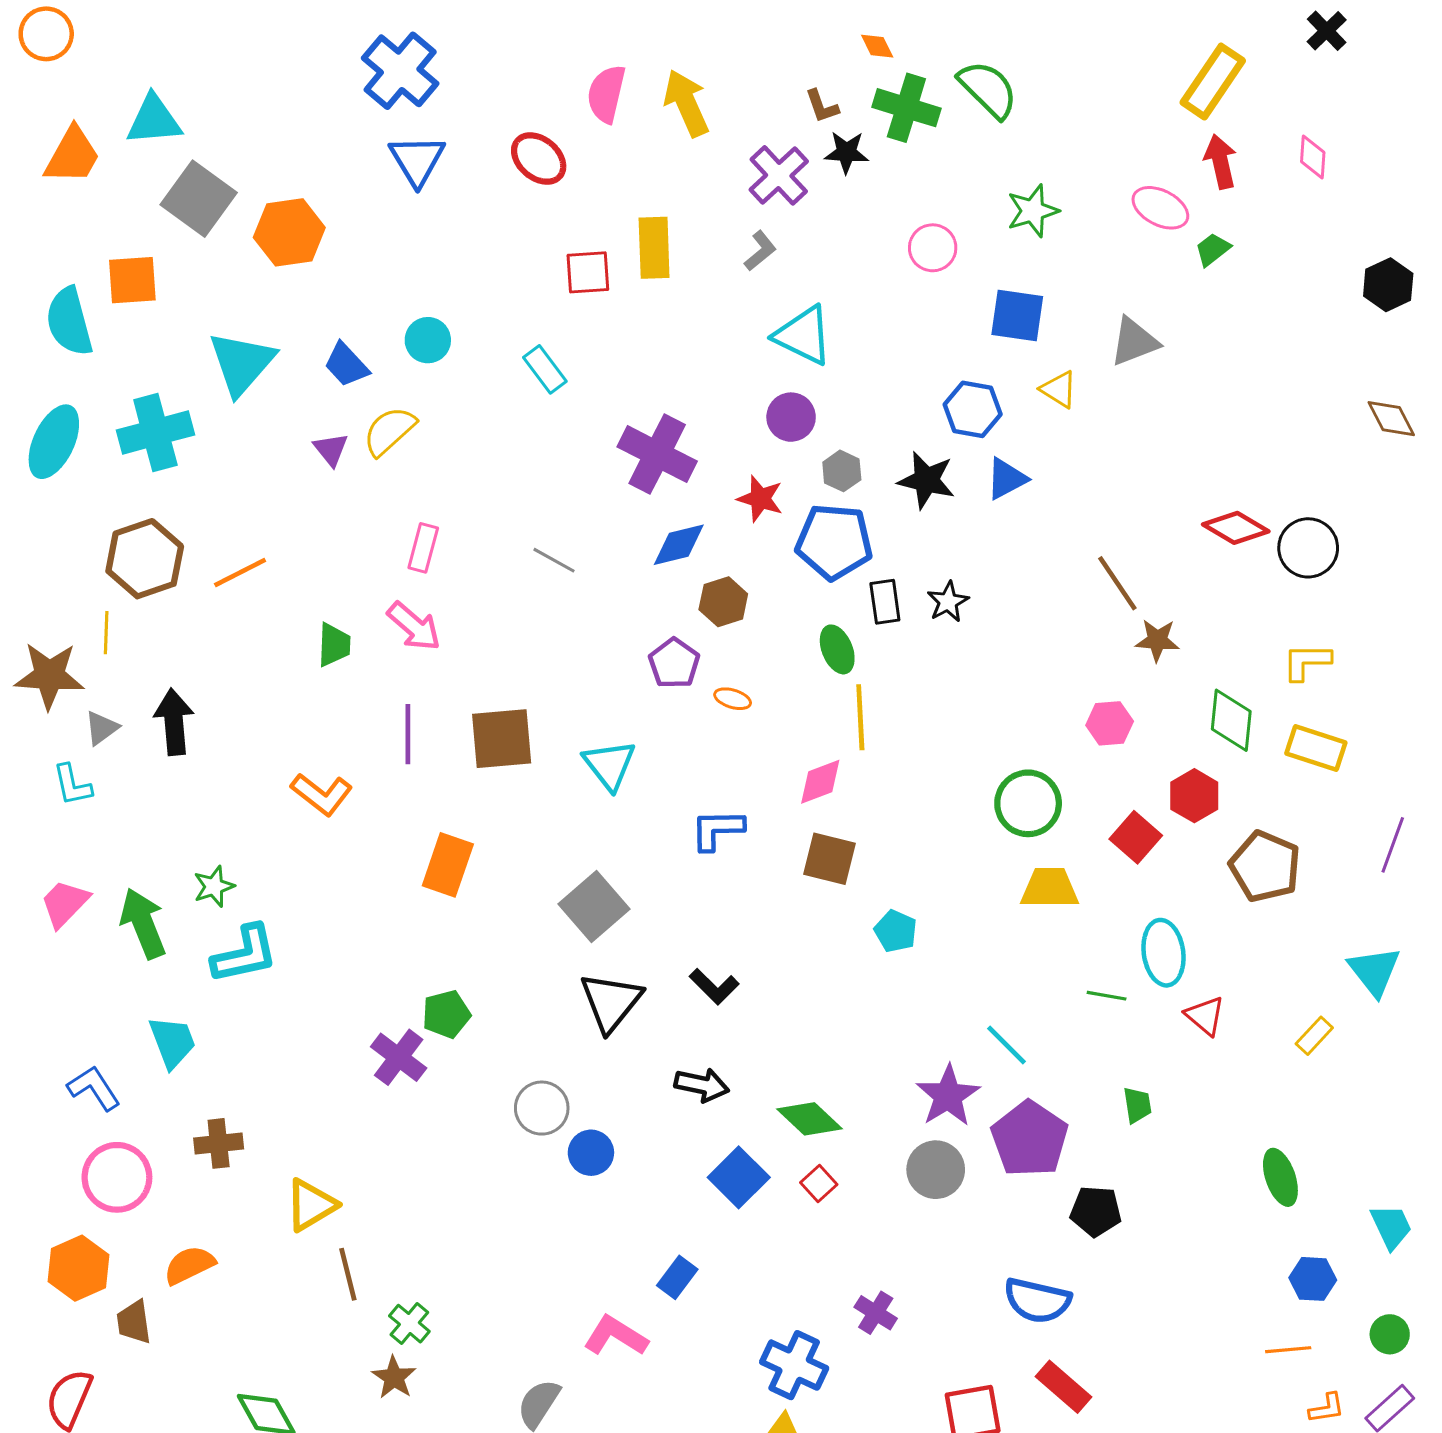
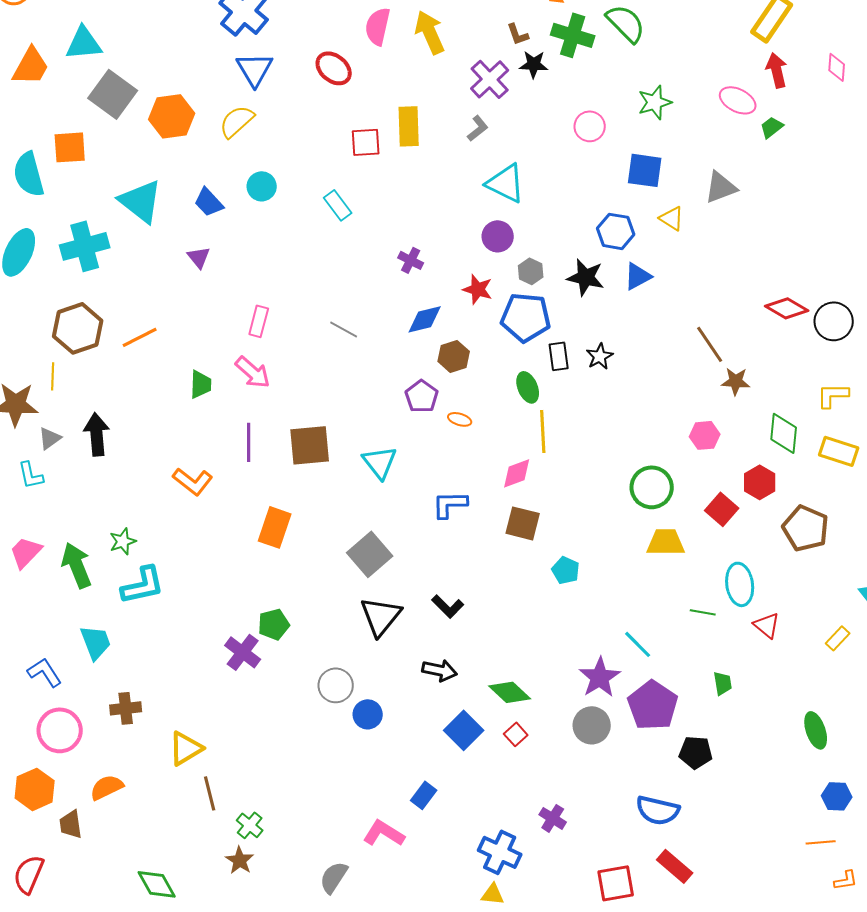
cyan triangle: (242, 363) -> (141, 201), turned -33
yellow semicircle: (389, 431) -> (237, 121), moved
purple cross: (657, 454) -> (411, 260), size x0.5

